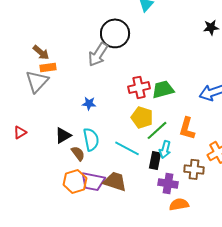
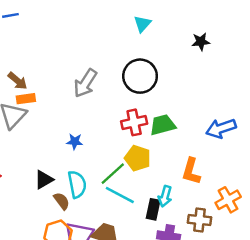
black star: (211, 27) -> (201, 42), moved
black circle: (115, 33) -> (140, 76), moved
green line: (157, 130) -> (113, 174), moved

